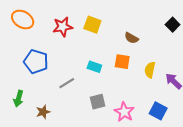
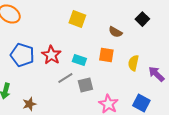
black square: (173, 25) -> (142, 19), moved
red star: (63, 27) -> (51, 55), moved, turned -30
gray line: (67, 83) -> (65, 78), moved
gray square: (98, 102) -> (85, 85), moved

